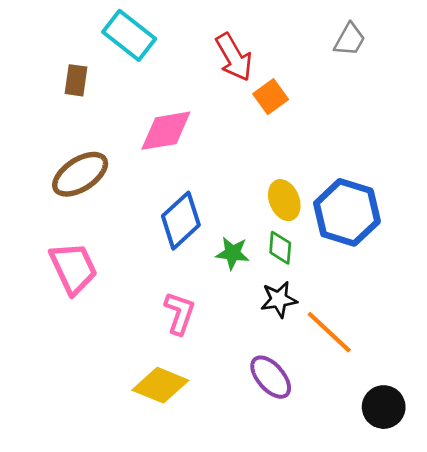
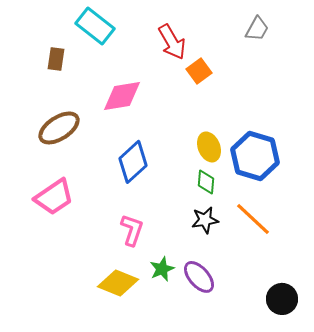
green star: (233, 253) -> (162, 269), moved, turned -30
pink trapezoid: (73, 268) -> (54, 197), turned 81
orange line: (329, 332) -> (253, 219), moved

